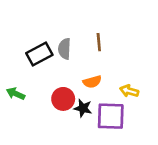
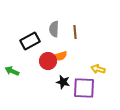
gray semicircle: (64, 49) -> (54, 29), moved
orange semicircle: (92, 82) -> (60, 56), moved
red circle: (63, 99) -> (48, 61), moved

